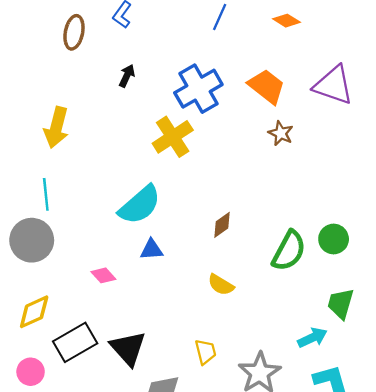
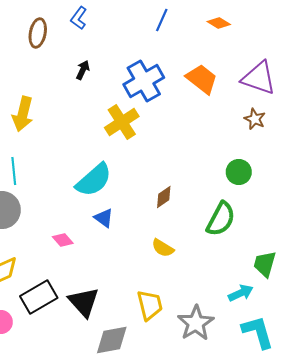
brown star: (281, 133) -> (255, 119), moved
green circle: (334, 239) -> (239, 172), moved
blue triangle: (152, 250) -> (104, 218), turned 40
yellow trapezoid: (206, 352) -> (150, 305), size x1.4

